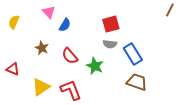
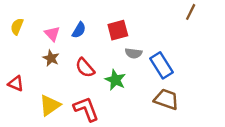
brown line: (170, 10) -> (191, 12), moved
pink triangle: (49, 12) -> (52, 34), moved
red square: (111, 24) -> (118, 30), moved

